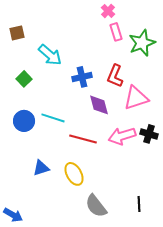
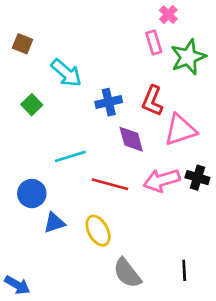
pink cross: (108, 11) -> (168, 15), moved
brown square: (17, 33) -> (23, 44), turned 35
cyan line: (53, 118) -> (70, 156), turned -35
blue circle: (24, 121) -> (32, 194), moved

